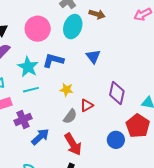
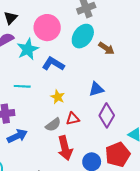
brown arrow: (97, 14) -> (106, 48), moved
blue triangle: (93, 57) -> (96, 89), moved, turned 35
cyan star: (28, 67) -> (28, 49), moved
red arrow: (73, 144) -> (65, 148), moved

